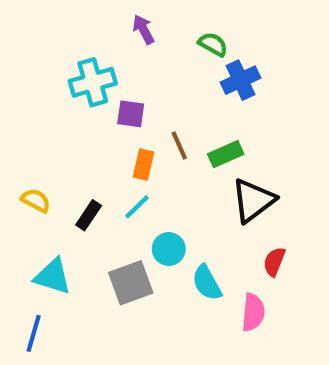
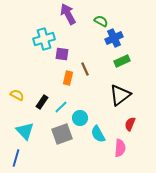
purple arrow: (143, 29) -> (68, 14), size x1.5
green rectangle: (226, 154) -> (122, 61), moved
cyan line: (137, 207) -> (61, 107), moved
cyan triangle: (53, 276) -> (25, 131), turned 30

